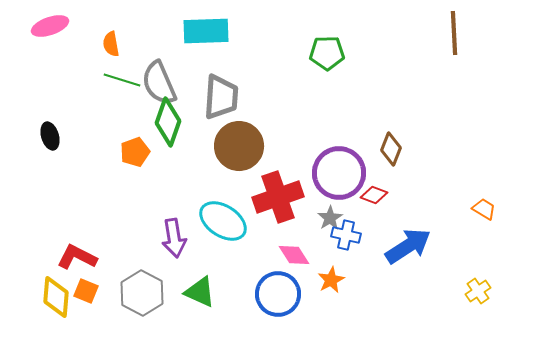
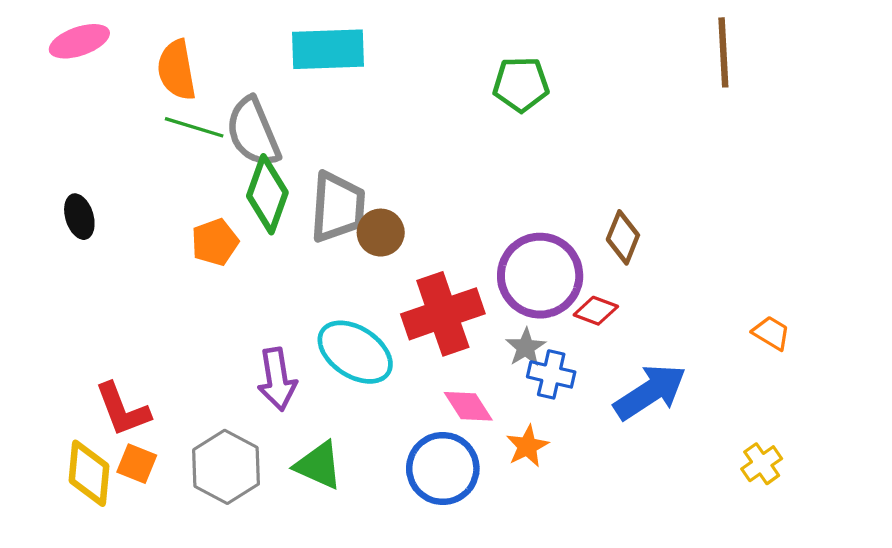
orange semicircle: (111, 44) -> (177, 70), size x1.5
gray trapezoid: (221, 97) -> (338, 207), moved
brown circle: (239, 146) -> (381, 233), size x0.6
red L-shape: (77, 257) -> (122, 409), turned -138

